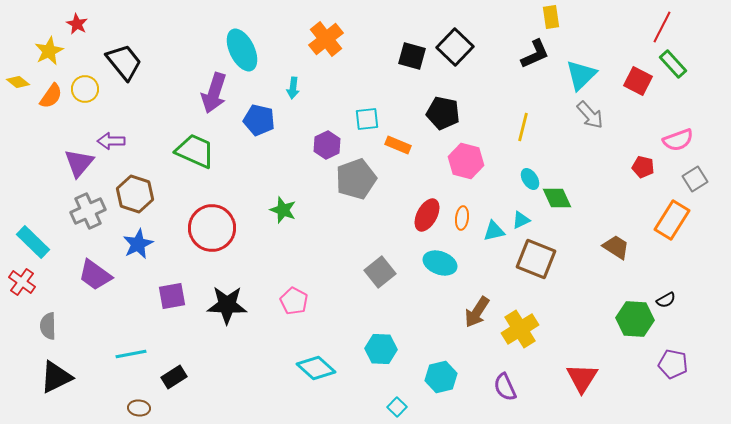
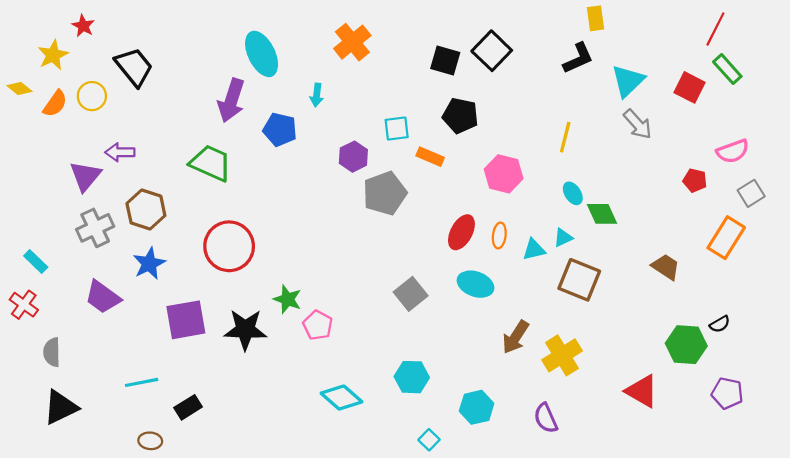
black pentagon: (443, 113) -> (460, 116), moved
green star: (283, 210) -> (287, 299), moved
cyan rectangle: (33, 242) -> (36, 261), size x0.7
purple square: (172, 296) -> (186, 320), size x1.4
red triangle: (582, 378) -> (642, 391), moved, turned -32

